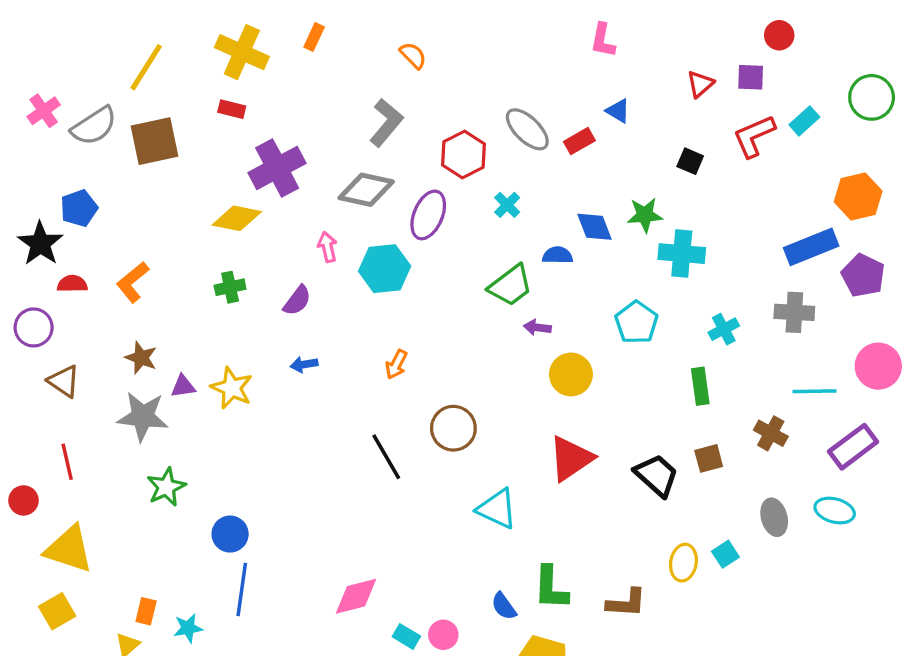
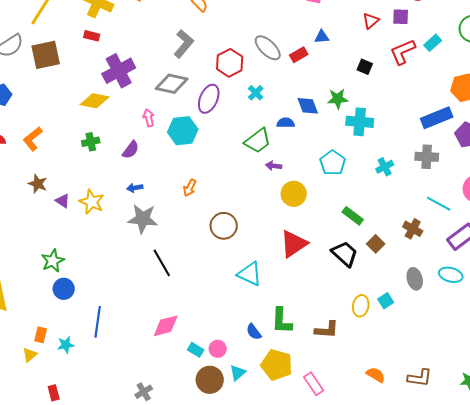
blue triangle: (618, 111) -> (322, 37), turned -35
purple triangle: (183, 386) -> (63, 201), turned 42
green rectangle: (700, 386) -> (353, 216), moved, turned -45
cyan line: (814, 391) -> (439, 204), turned 30
gray star: (143, 416) -> (143, 219), moved
black line: (386, 457) -> (162, 263), moved
brown square: (709, 458) -> (376, 244), turned -30
blue circle: (230, 534) -> (64, 289), moved

